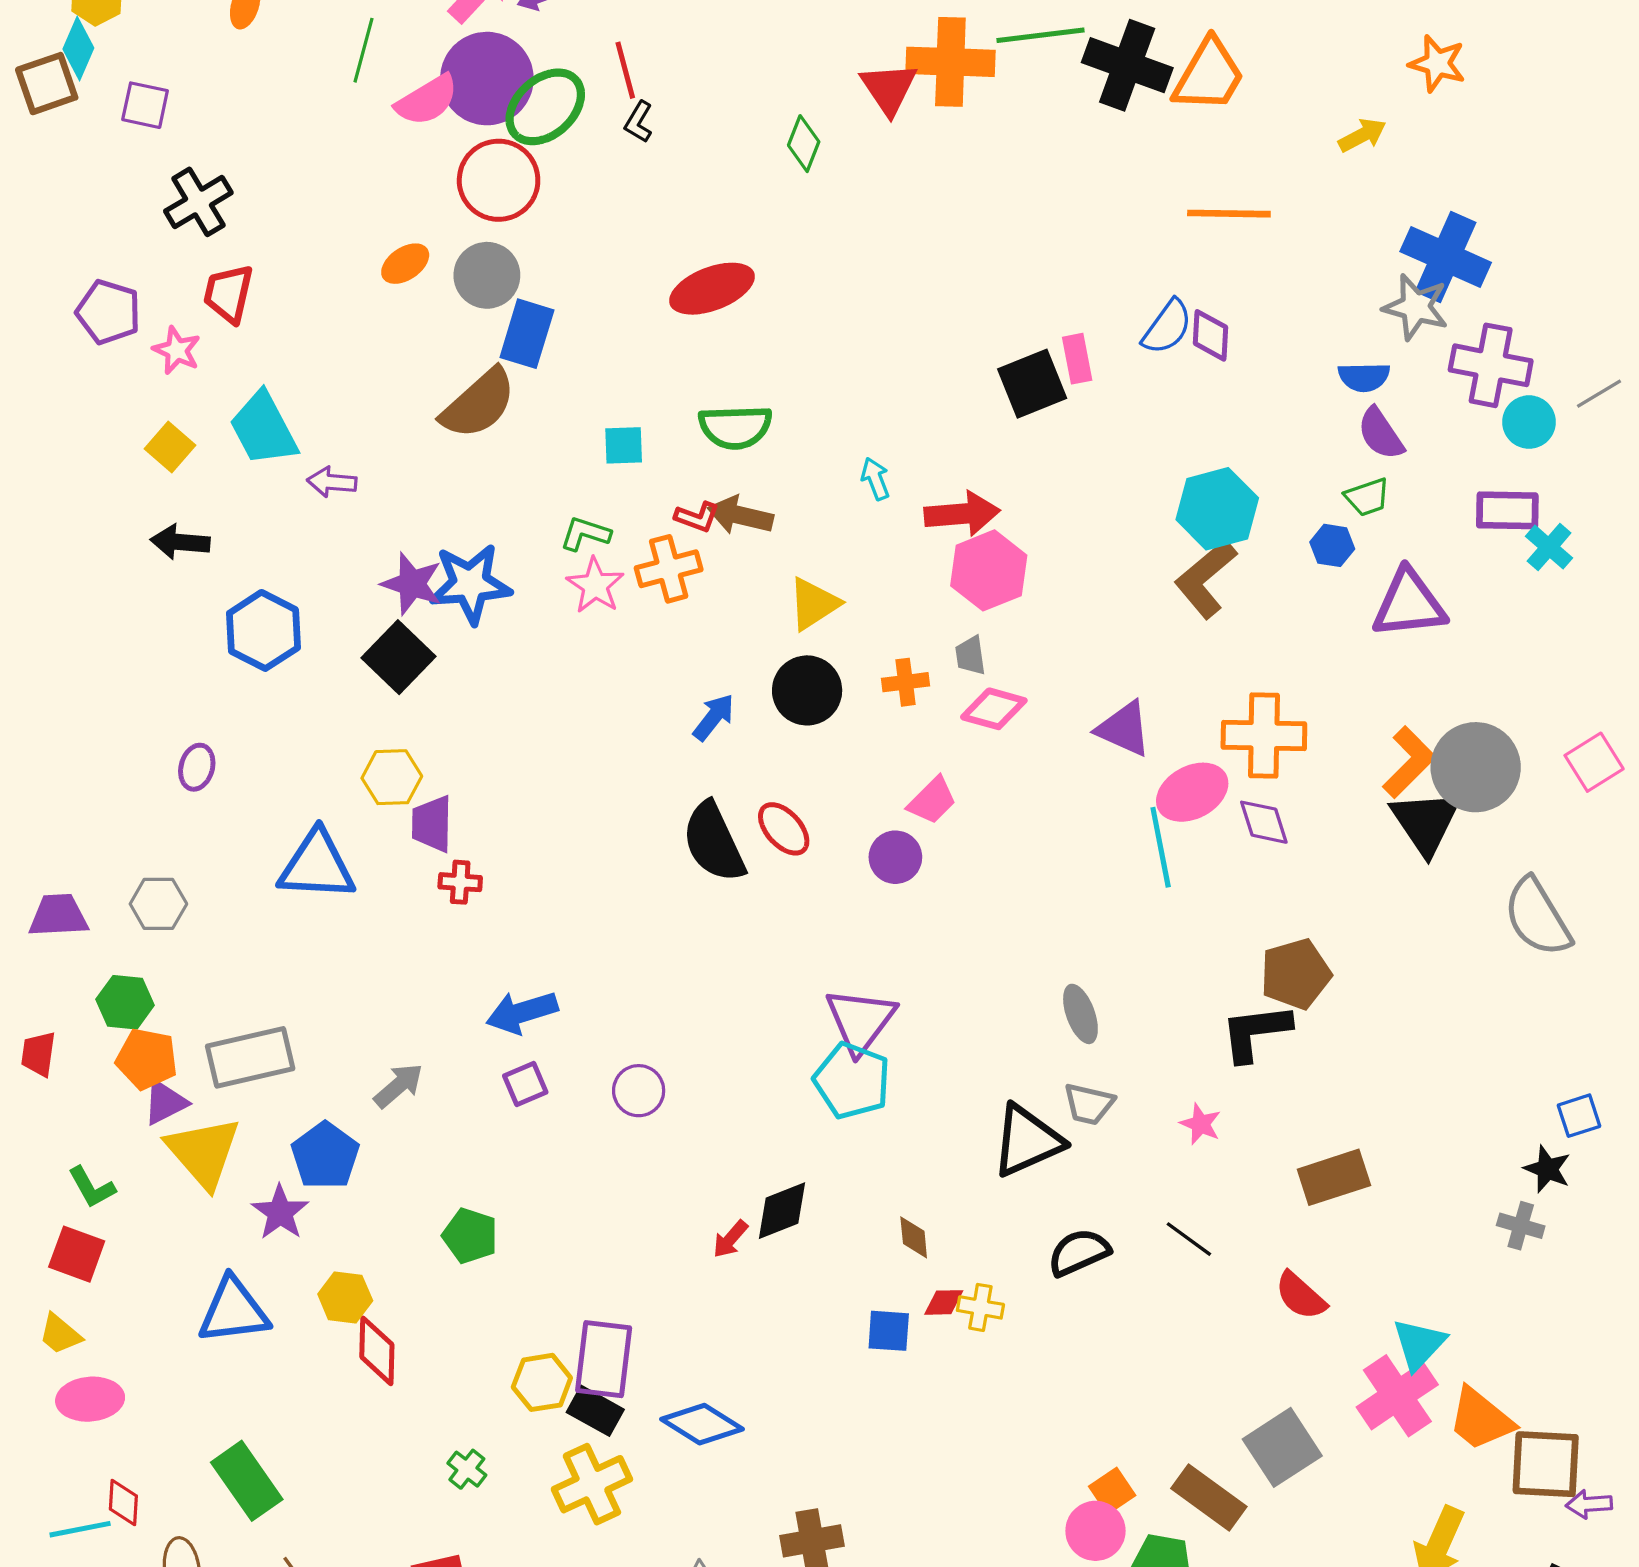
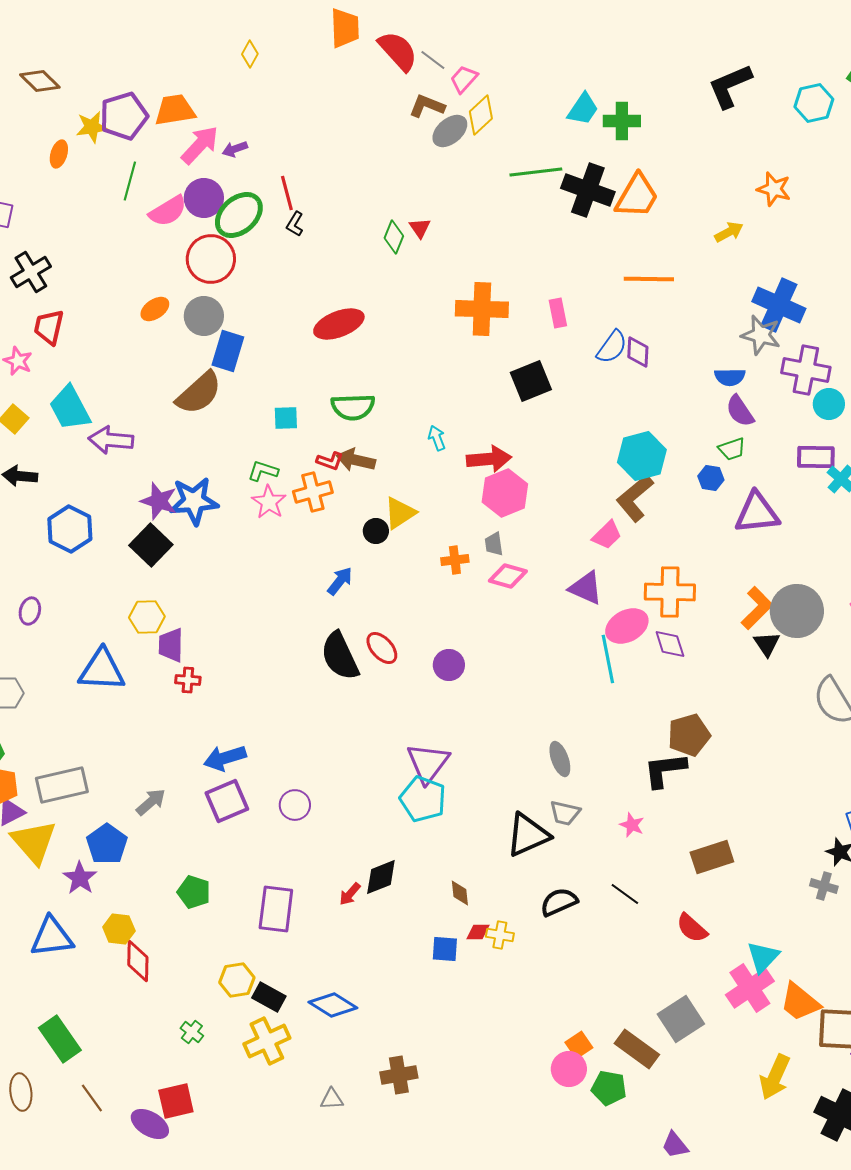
orange cross: (950, 62) -> (482, 309), moved
purple circle: (487, 79) -> (204, 198), size x0.7
red triangle: (889, 89) -> (420, 228), moved, size x0.6
pink rectangle: (1077, 359) -> (558, 313), moved
purple arrow: (332, 482) -> (111, 440), size x1.5
black circle: (807, 690) -> (376, 531), moved, size x0.6
pink trapezoid: (932, 801) -> (607, 535), moved
black triangle: (1426, 822) -> (767, 644), size x0.6
purple square: (525, 1084) -> (227, 801), size x1.6
purple rectangle: (604, 1359) -> (276, 909), moved

